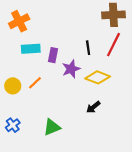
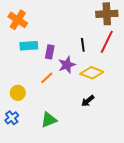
orange cross: (19, 21) -> (18, 20), turned -30
orange line: (35, 83) -> (47, 78), moved
yellow circle: (13, 86) -> (18, 93), moved

